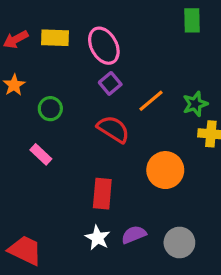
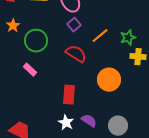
green circle: (50, 109) -> (36, 41), size x1.5
purple semicircle: (134, 235) -> (89, 121), turned 56

